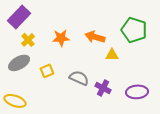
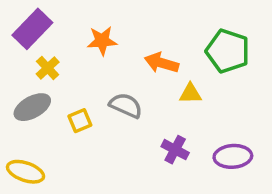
orange star: (61, 38) -> (102, 41), moved
gray semicircle: (79, 78) -> (126, 105), moved

